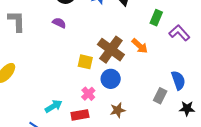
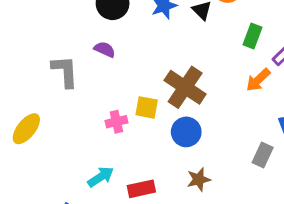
gray L-shape: (17, 21) -> (65, 71), moved
orange arrow: (140, 46) -> (258, 80), moved, turned 96
pink cross: (88, 94) -> (116, 122), moved, turned 32

